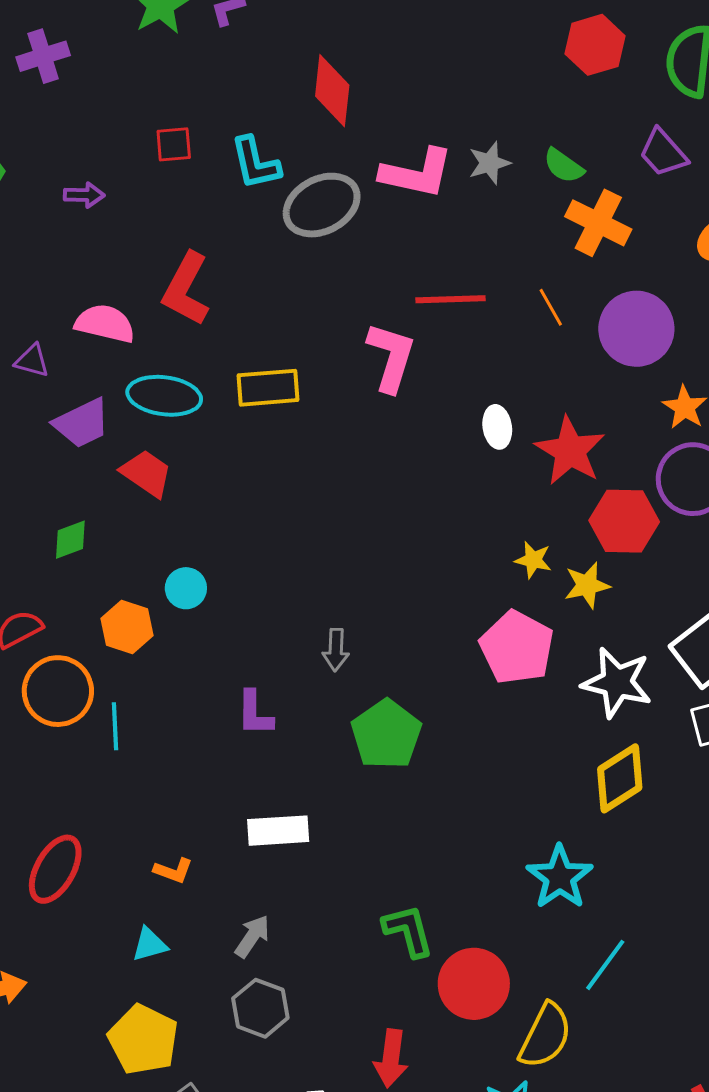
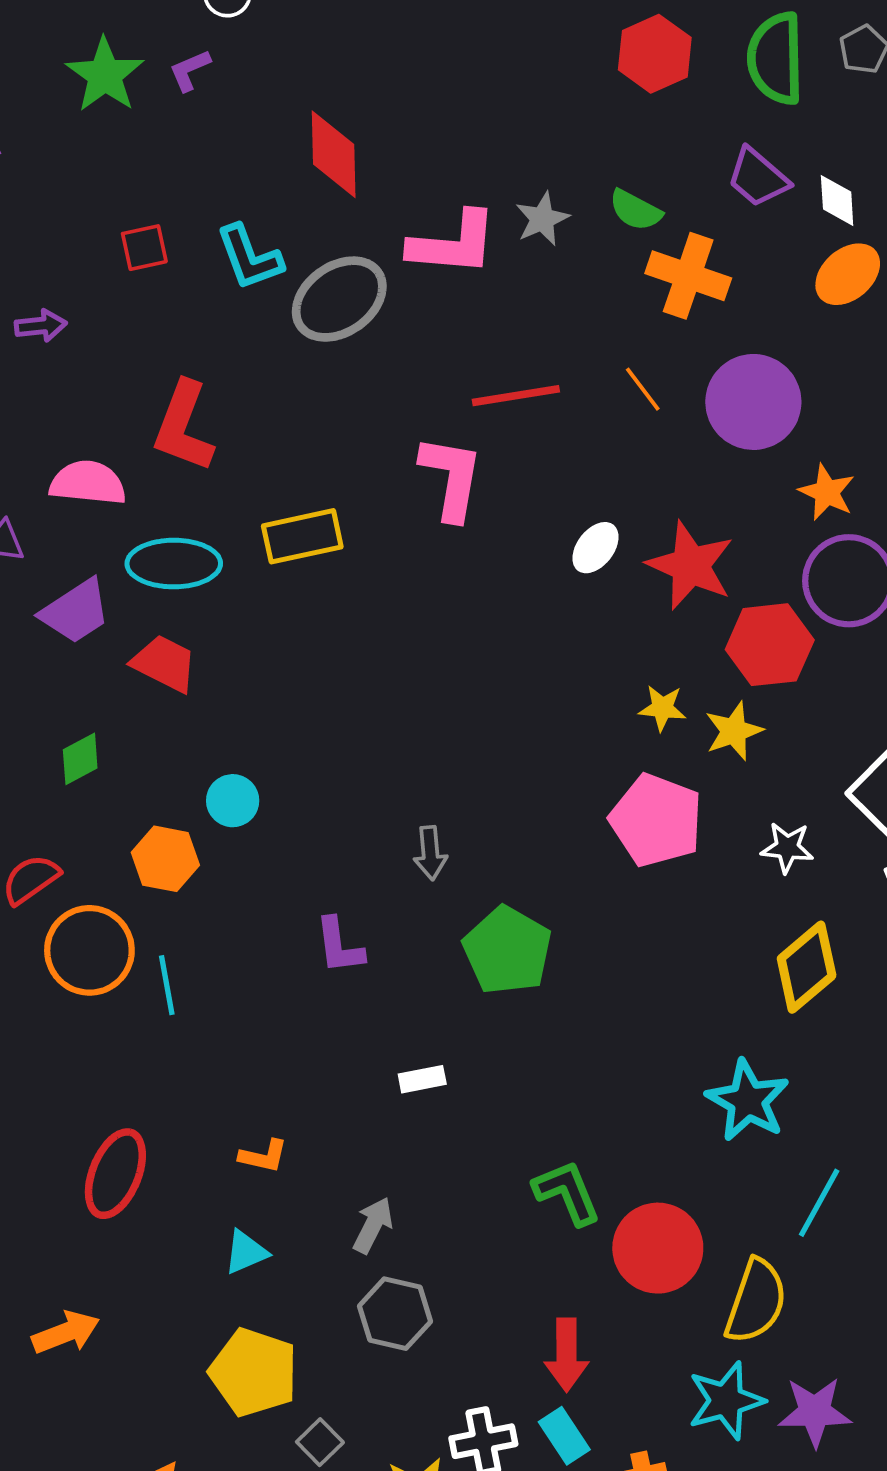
white ellipse: (497, 427) -> (595, 548), turned 54
white star: (617, 682) -> (787, 848), size x0.6
white rectangle: (278, 831) -> (422, 1079), moved, size x0.6

